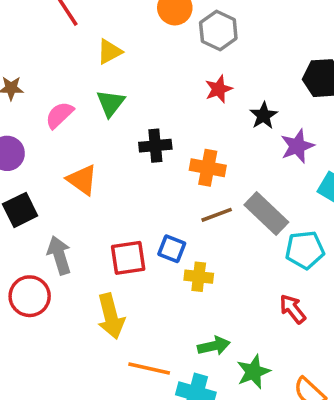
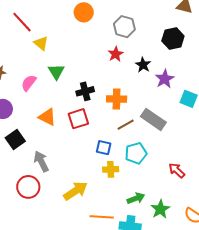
gray hexagon: (218, 30) -> (124, 27), moved
yellow triangle: (109, 52) -> (41, 43), moved, turned -42
cyan pentagon: (305, 250) -> (136, 153), moved
red square: (128, 258) -> (78, 119), moved
yellow cross: (199, 277) -> (111, 169), moved
yellow arrow: (111, 316) -> (75, 191), turned -100

